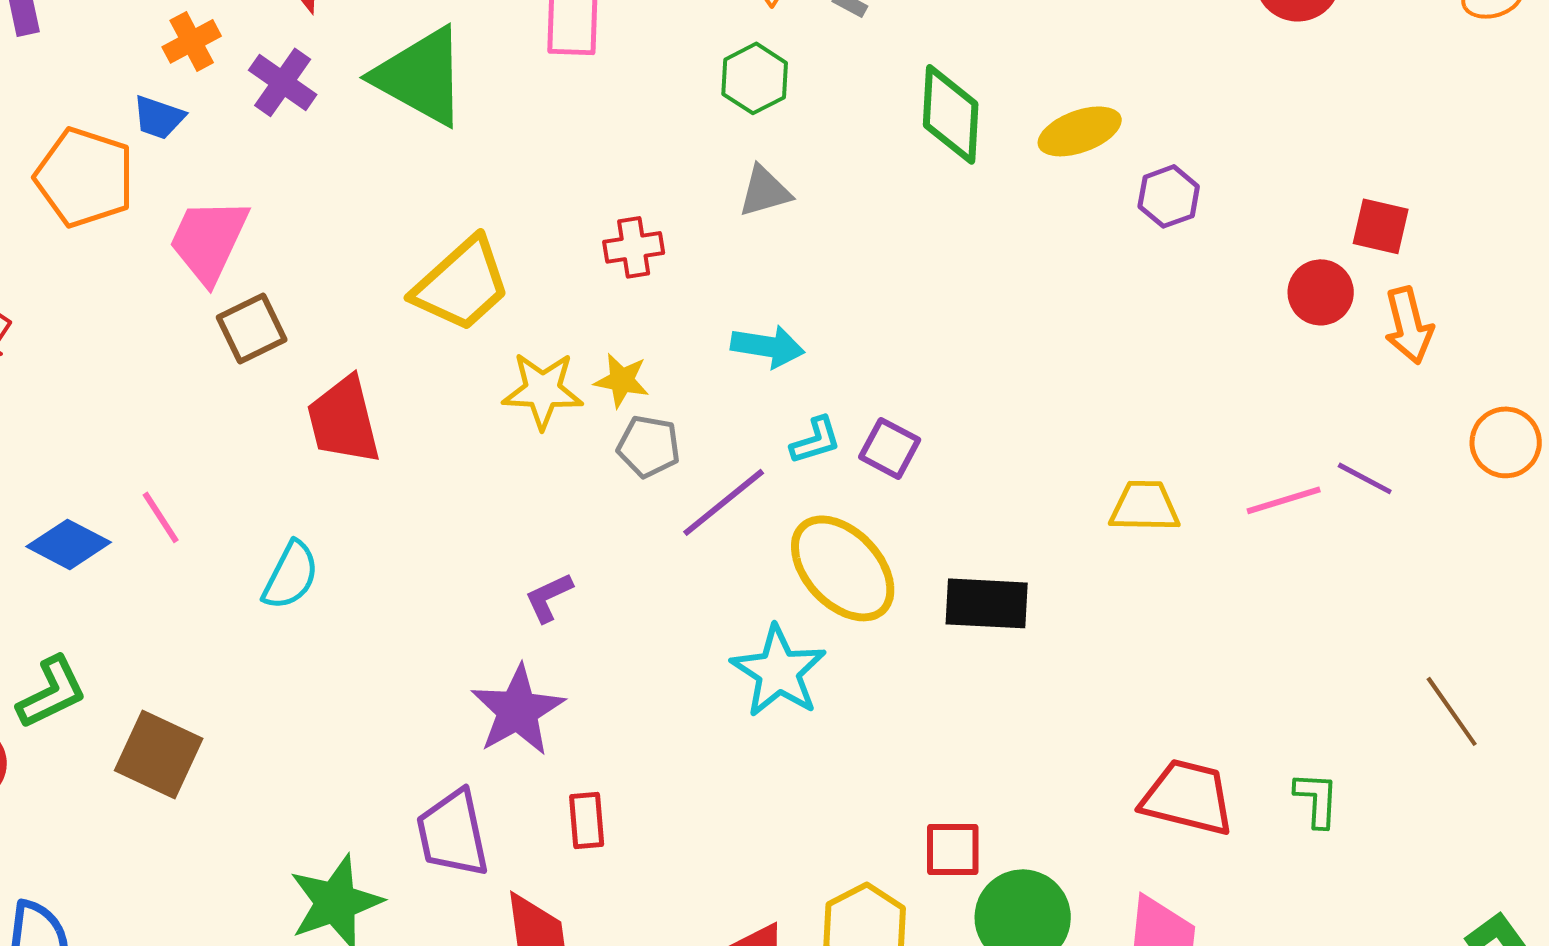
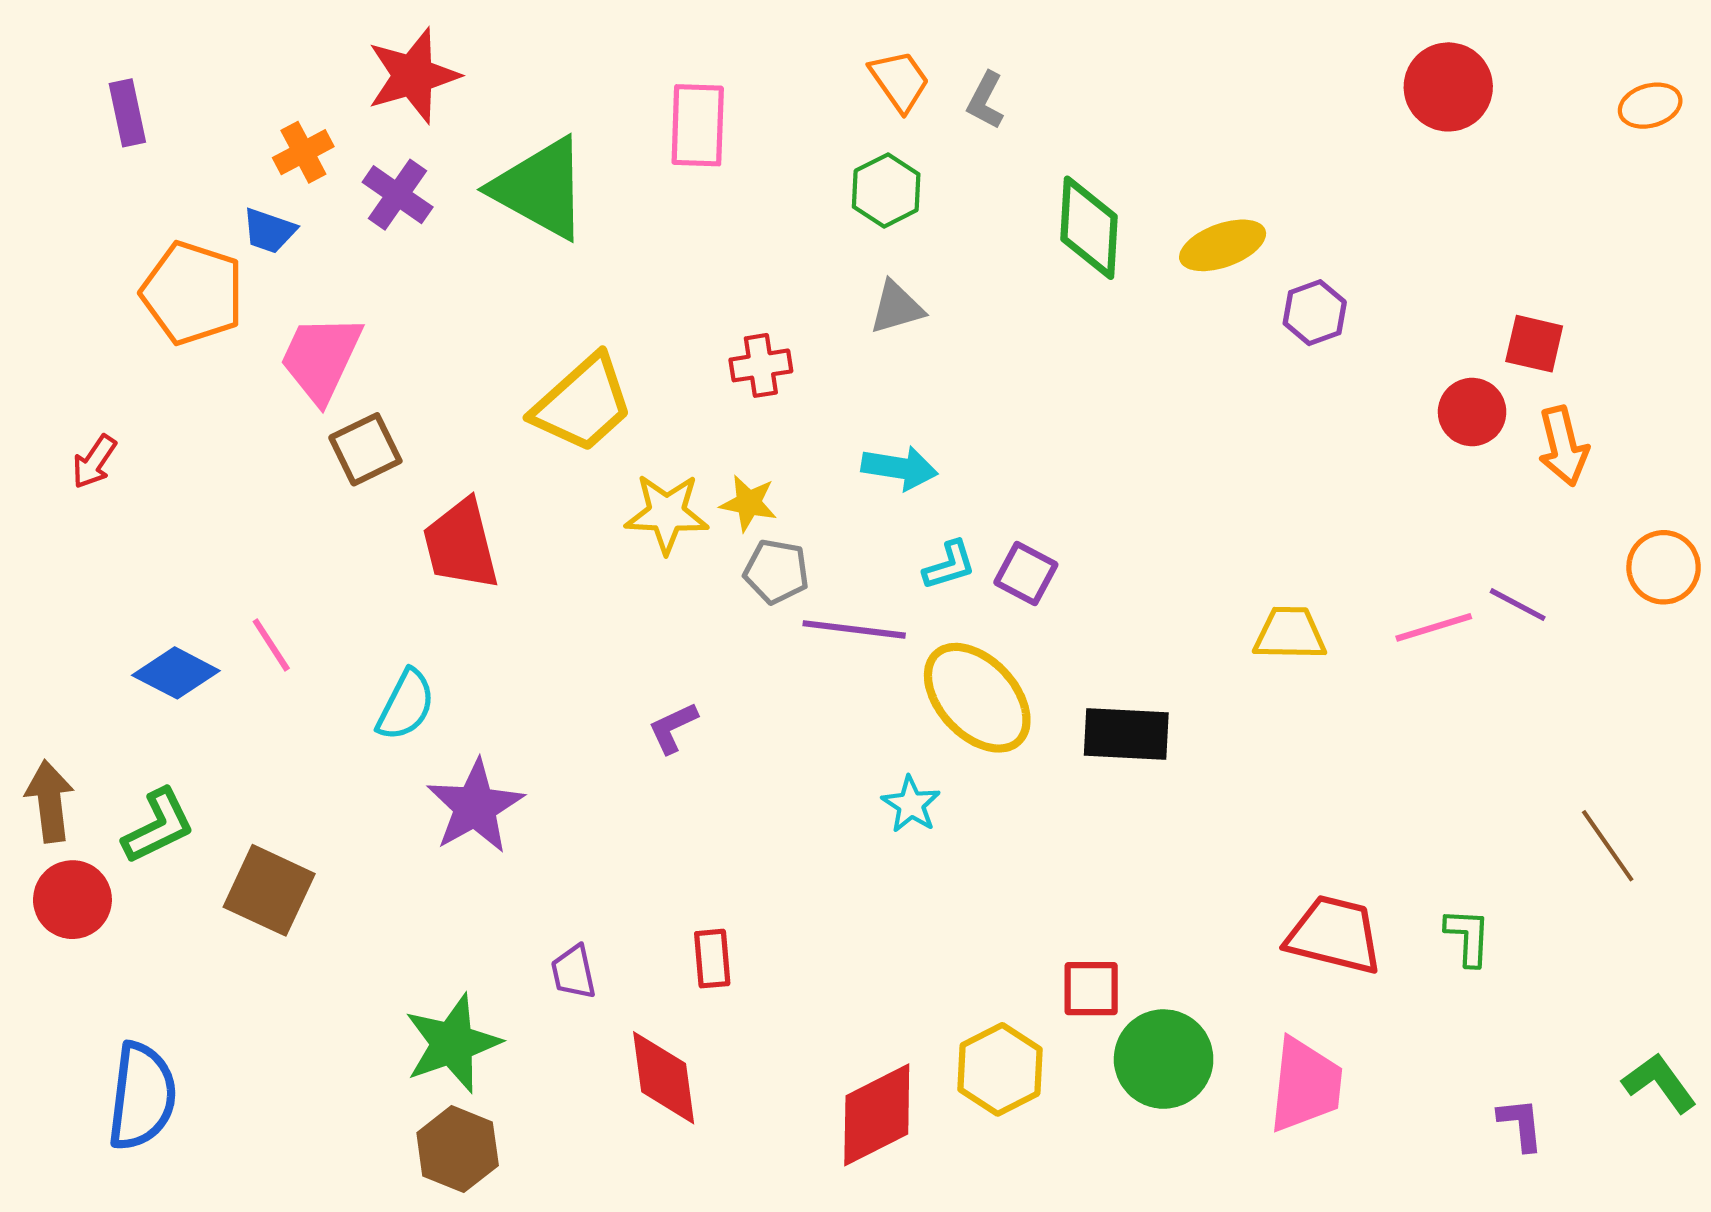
purple line: (724, 502) -> (854, 629), turned 46
cyan star: (779, 671) -> (911, 804), size x0.6
purple star: (518, 710) -> (475, 806), moved
purple trapezoid: (453, 833) -> (574, 972), size x0.6

